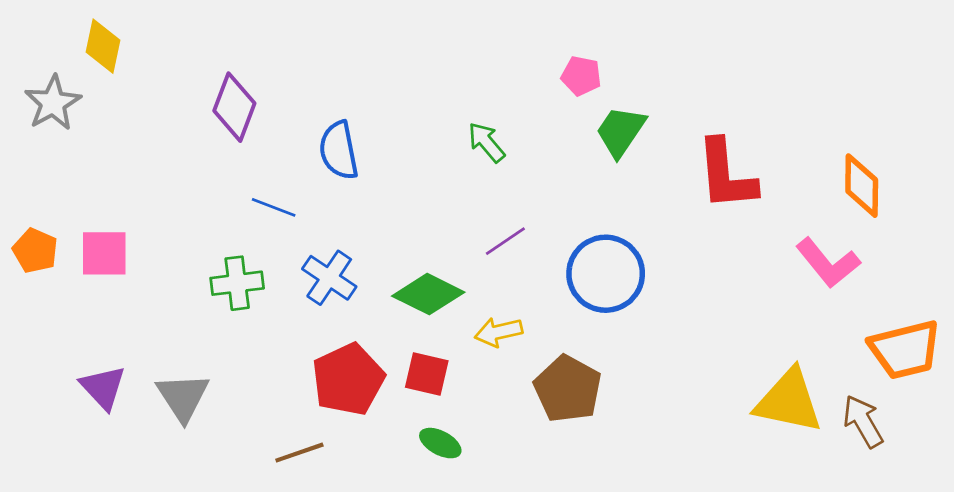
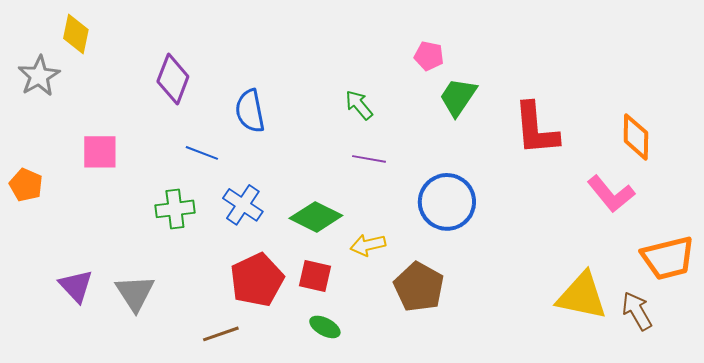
purple line: (505, 241) -> (369, 159), moved, turned 44
pink square: (104, 253) -> (100, 152), moved

